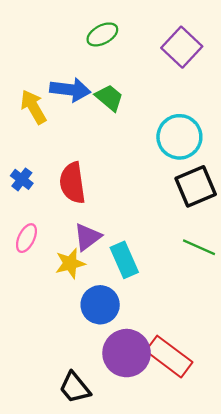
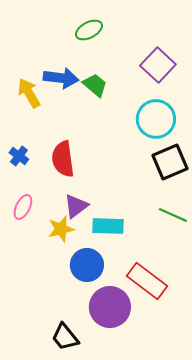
purple square: (182, 47) -> (158, 65), moved
cyan rectangle: (124, 260) -> (108, 226), turned -64
red rectangle: (169, 357) -> (147, 281), moved

